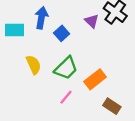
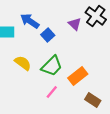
blue arrow: (41, 18) -> (30, 21), turned -66
yellow semicircle: (34, 65) -> (23, 63), turned -30

